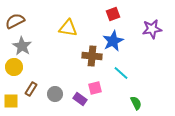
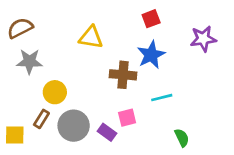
gray star: (22, 46) -> (29, 61), turned -30
yellow circle: (14, 67) -> (55, 92), moved
cyan line: (121, 73) -> (162, 98), turned -56
gray circle: (55, 94) -> (74, 126), size x1.5

